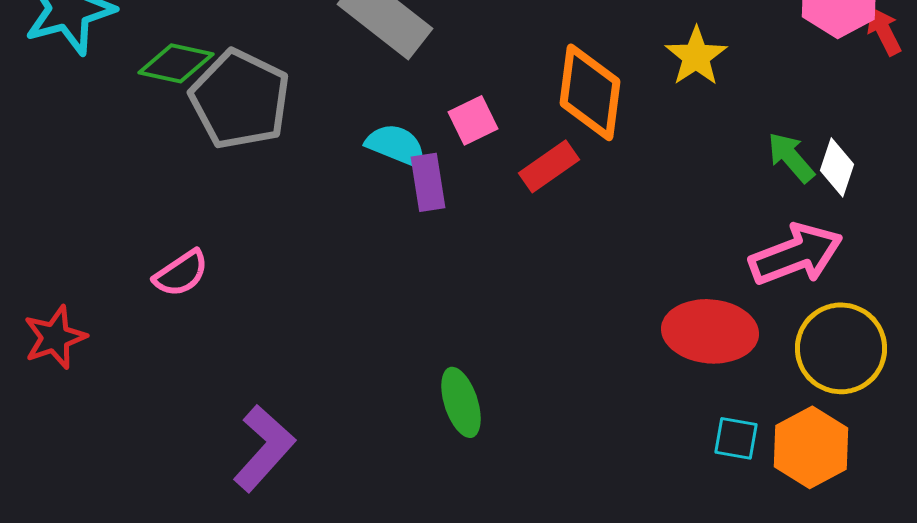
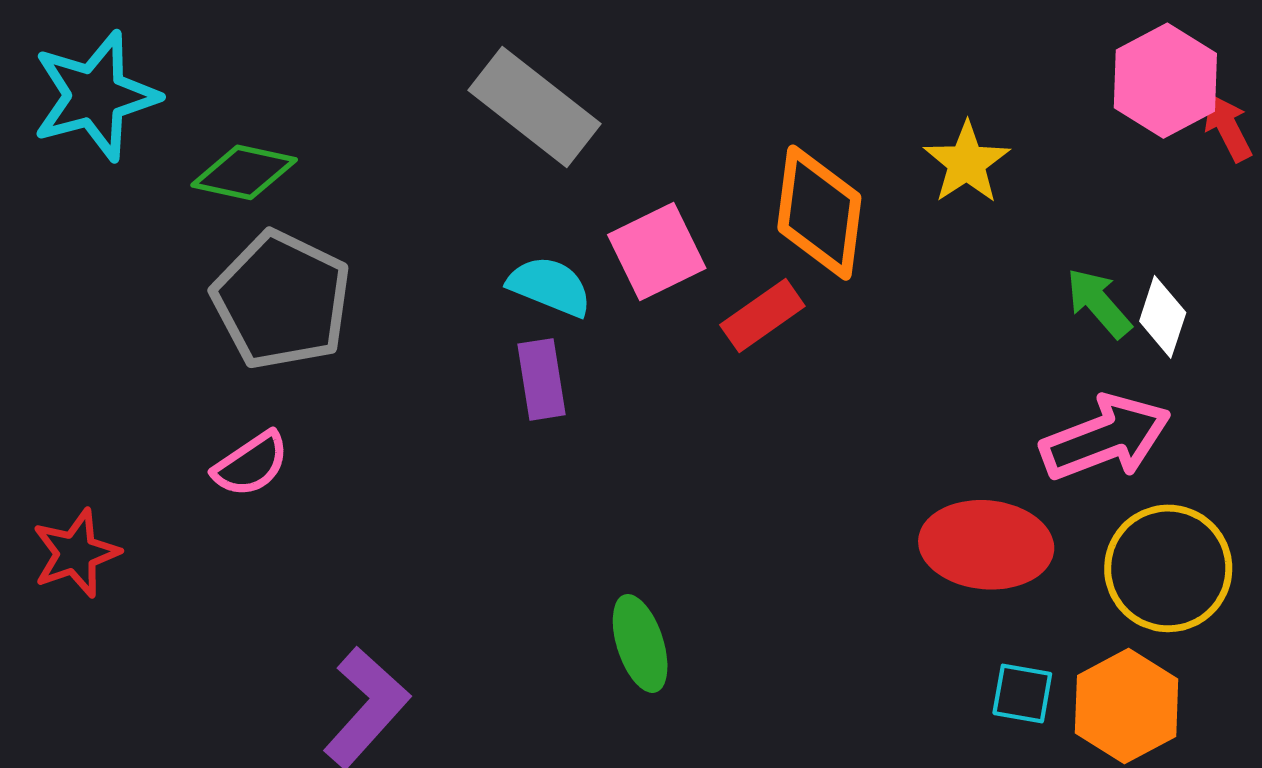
gray pentagon: (240, 99) -> (282, 300), moved
pink square: (473, 120) -> (657, 252), size x1.4
purple rectangle: (428, 182) -> (541, 379), moved

